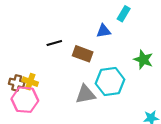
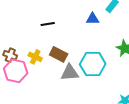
brown rectangle: (83, 54) -> (59, 54), moved
yellow cross: (30, 82) -> (35, 57), moved

